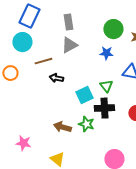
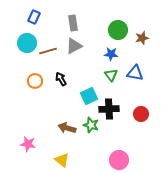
blue rectangle: (29, 16) -> (34, 17), size x0.6
brown line: (43, 61) -> (48, 51), moved
orange circle: (10, 73) -> (35, 81), moved
black arrow: (56, 78) -> (61, 79), turned 48
green triangle: (106, 86) -> (111, 75), moved

